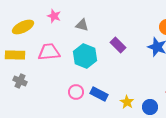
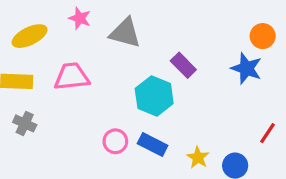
gray triangle: (82, 25) -> (125, 33), size x1.5
cyan hexagon: (85, 56) -> (154, 96), moved

